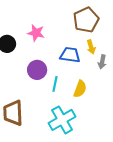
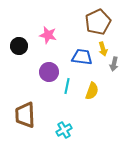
cyan cross: (62, 120) -> (64, 130), moved, size x0.6

